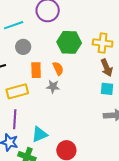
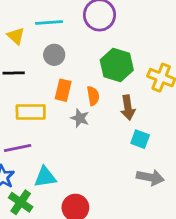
brown arrow: (107, 68) -> (128, 108), moved
cyan square: (107, 89) -> (140, 139), moved
purple line: (15, 119) -> (18, 148), turned 60

